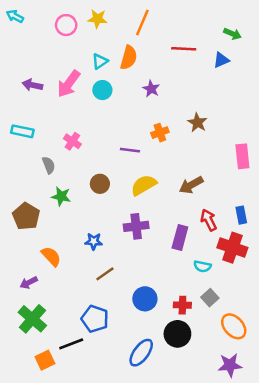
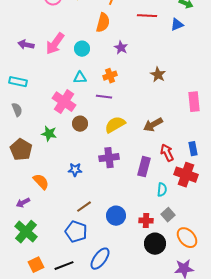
cyan triangle: (100, 61) -> (80, 78), moved, turned 32
orange cross: (160, 133) -> (110, 76), moved
pink cross: (72, 141) -> (64, 102), moved, size x1.6
gray semicircle: (49, 165) -> (17, 110), moved
cyan semicircle: (202, 266) -> (162, 190), turned -96
brown line: (105, 274) -> (84, 207), moved
black circle: (177, 334) -> (155, 244), moved
black line: (71, 344) -> (64, 266), moved
blue ellipse: (141, 353) -> (100, 259), moved

